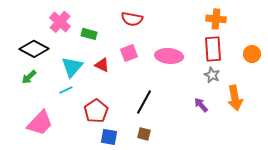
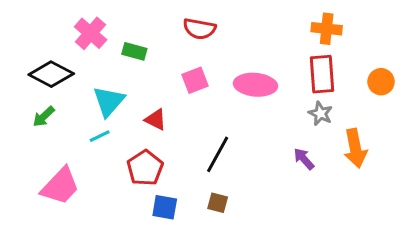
red triangle: (102, 65) -> (156, 120), moved

